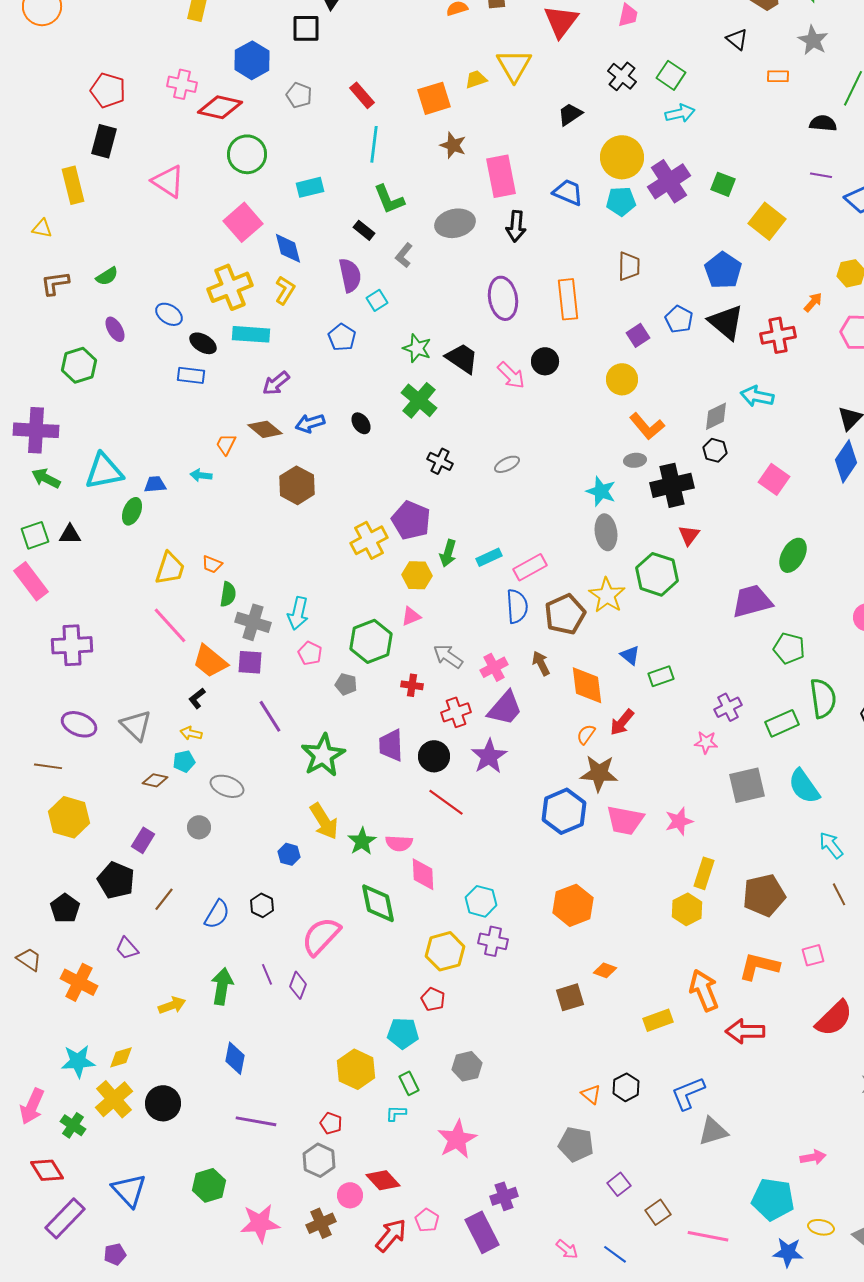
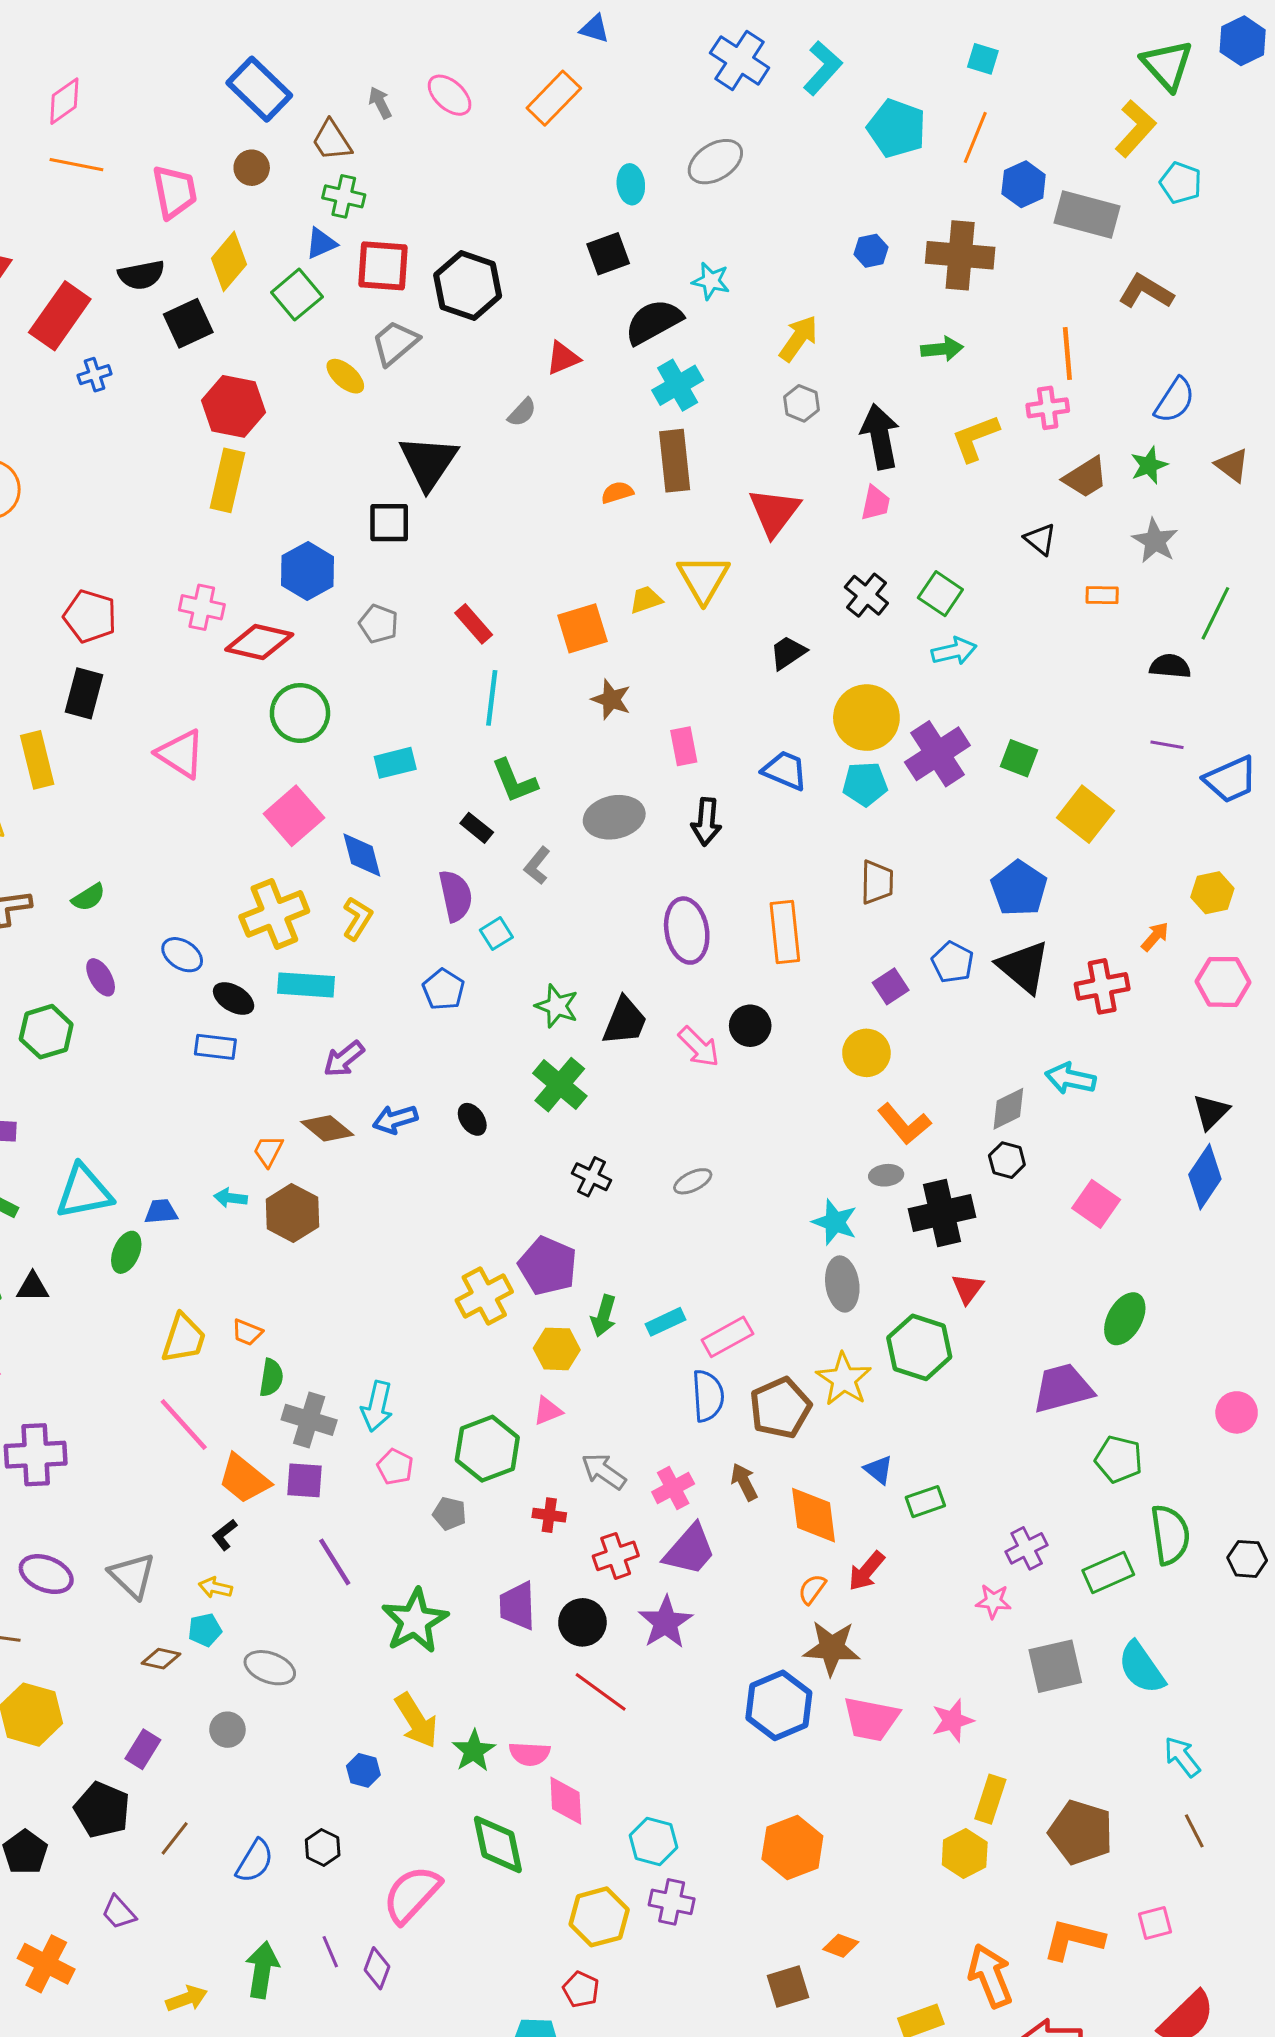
pink rectangle: (501, 176) -> (684, 746), size x0.6
black trapezoid: (462, 358) -> (625, 1021), turned 78
brown hexagon: (297, 485) -> (292, 1213), moved
brown pentagon: (764, 895) -> (1081, 1832), turned 30

